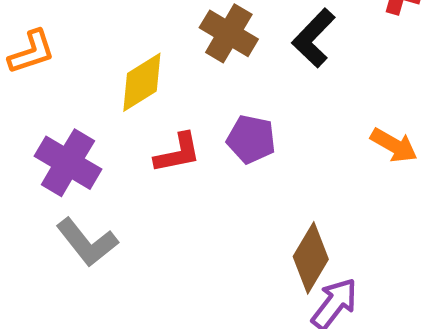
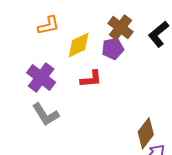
orange L-shape: (32, 52) -> (48, 25), moved
purple pentagon: (251, 139) -> (113, 49), moved, turned -30

